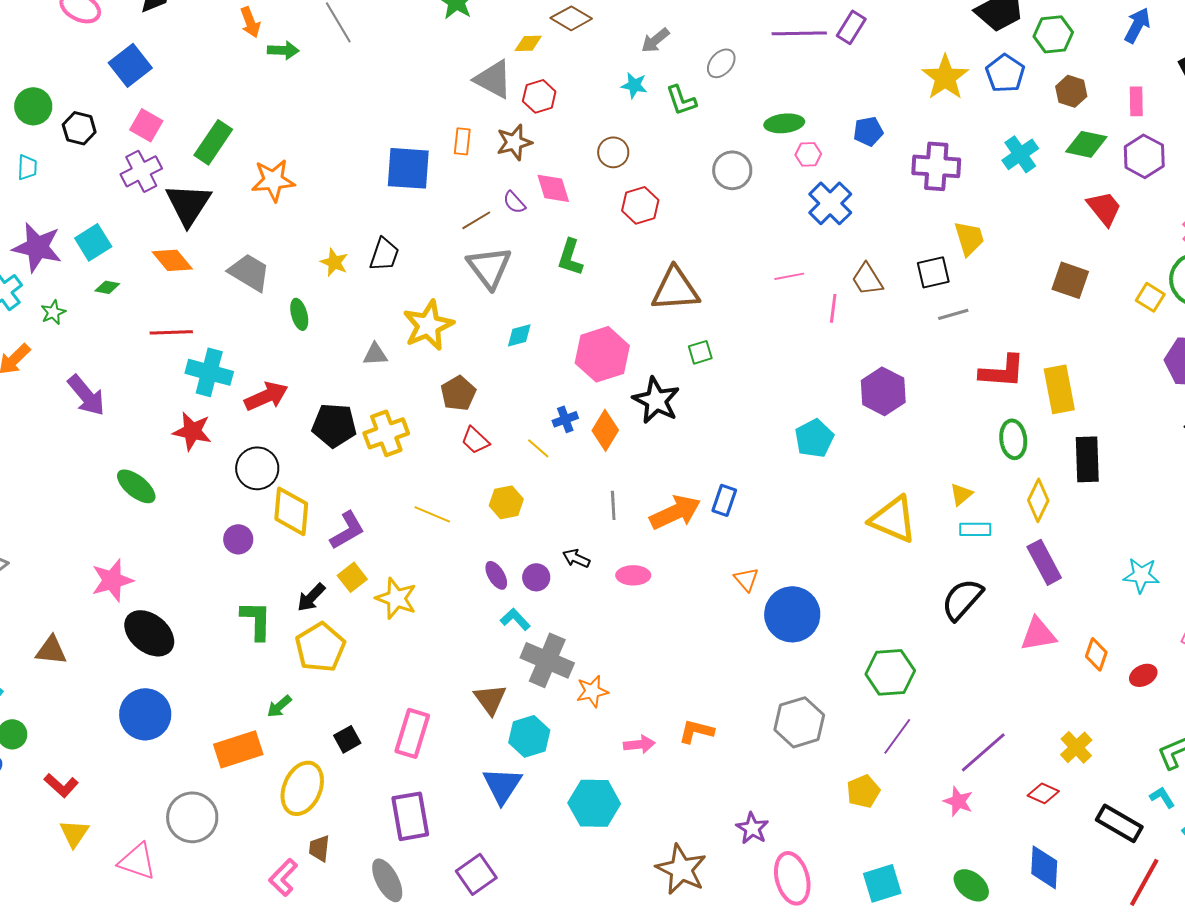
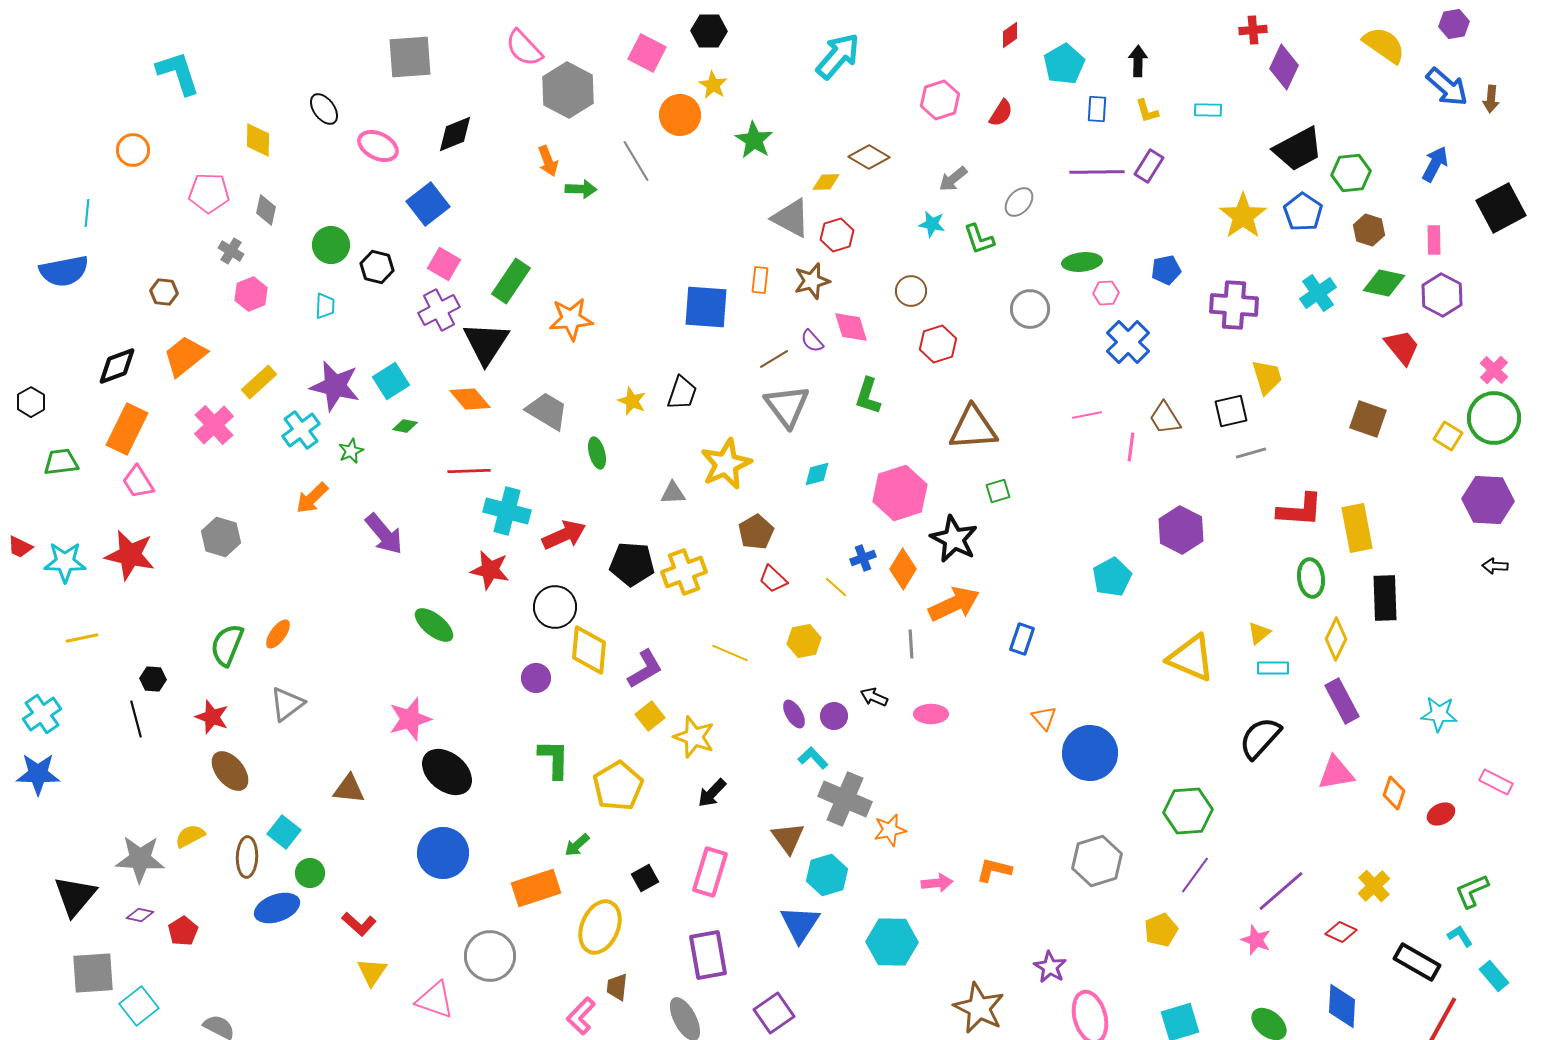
orange arrow: (675, 512) -> (954, 604), moved
black arrow: (311, 597) -> (712, 793), moved

